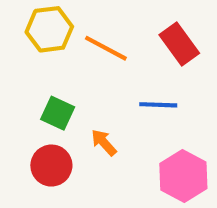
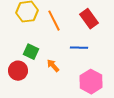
orange line: (106, 48) -> (54, 21), turned 35
red circle: (51, 166) -> (18, 71), moved

